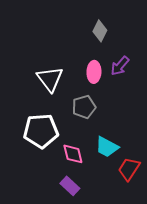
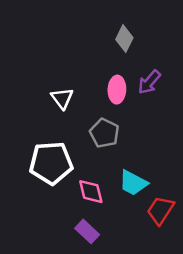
white triangle: (50, 79) -> (62, 98), size x0.7
gray pentagon: (84, 107) -> (105, 133), turned -30

